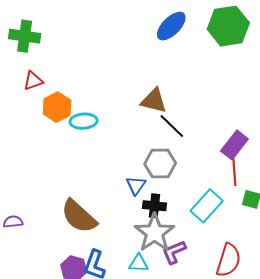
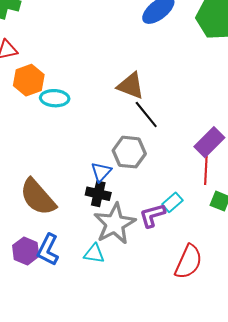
black cross: (155, 206) -> (98, 194), moved
cyan rectangle: (207, 206) -> (172, 202), size x0.6
purple L-shape: (174, 252) -> (152, 215), moved

